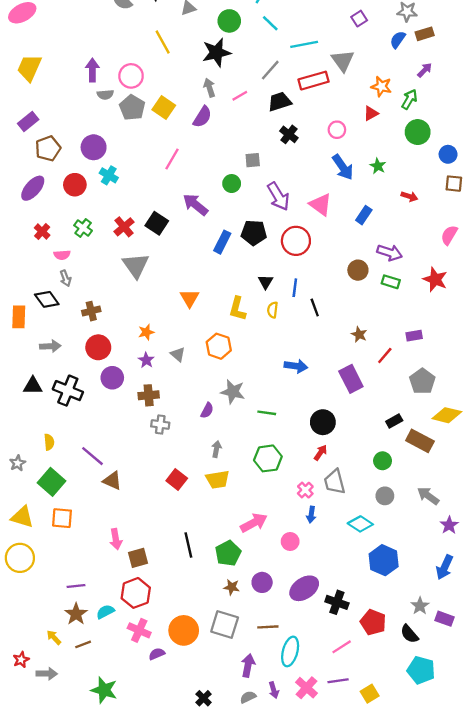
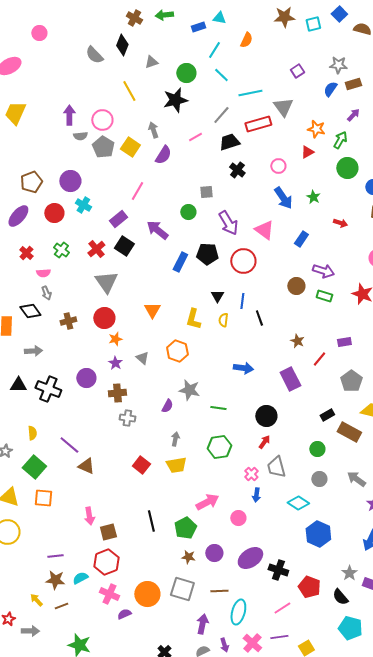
gray arrow: (209, 88) -> (153, 130), moved
purple rectangle: (28, 122) -> (118, 219), moved
red circle: (98, 347) -> (104, 318), moved
brown star: (76, 614) -> (55, 580), turned -30

